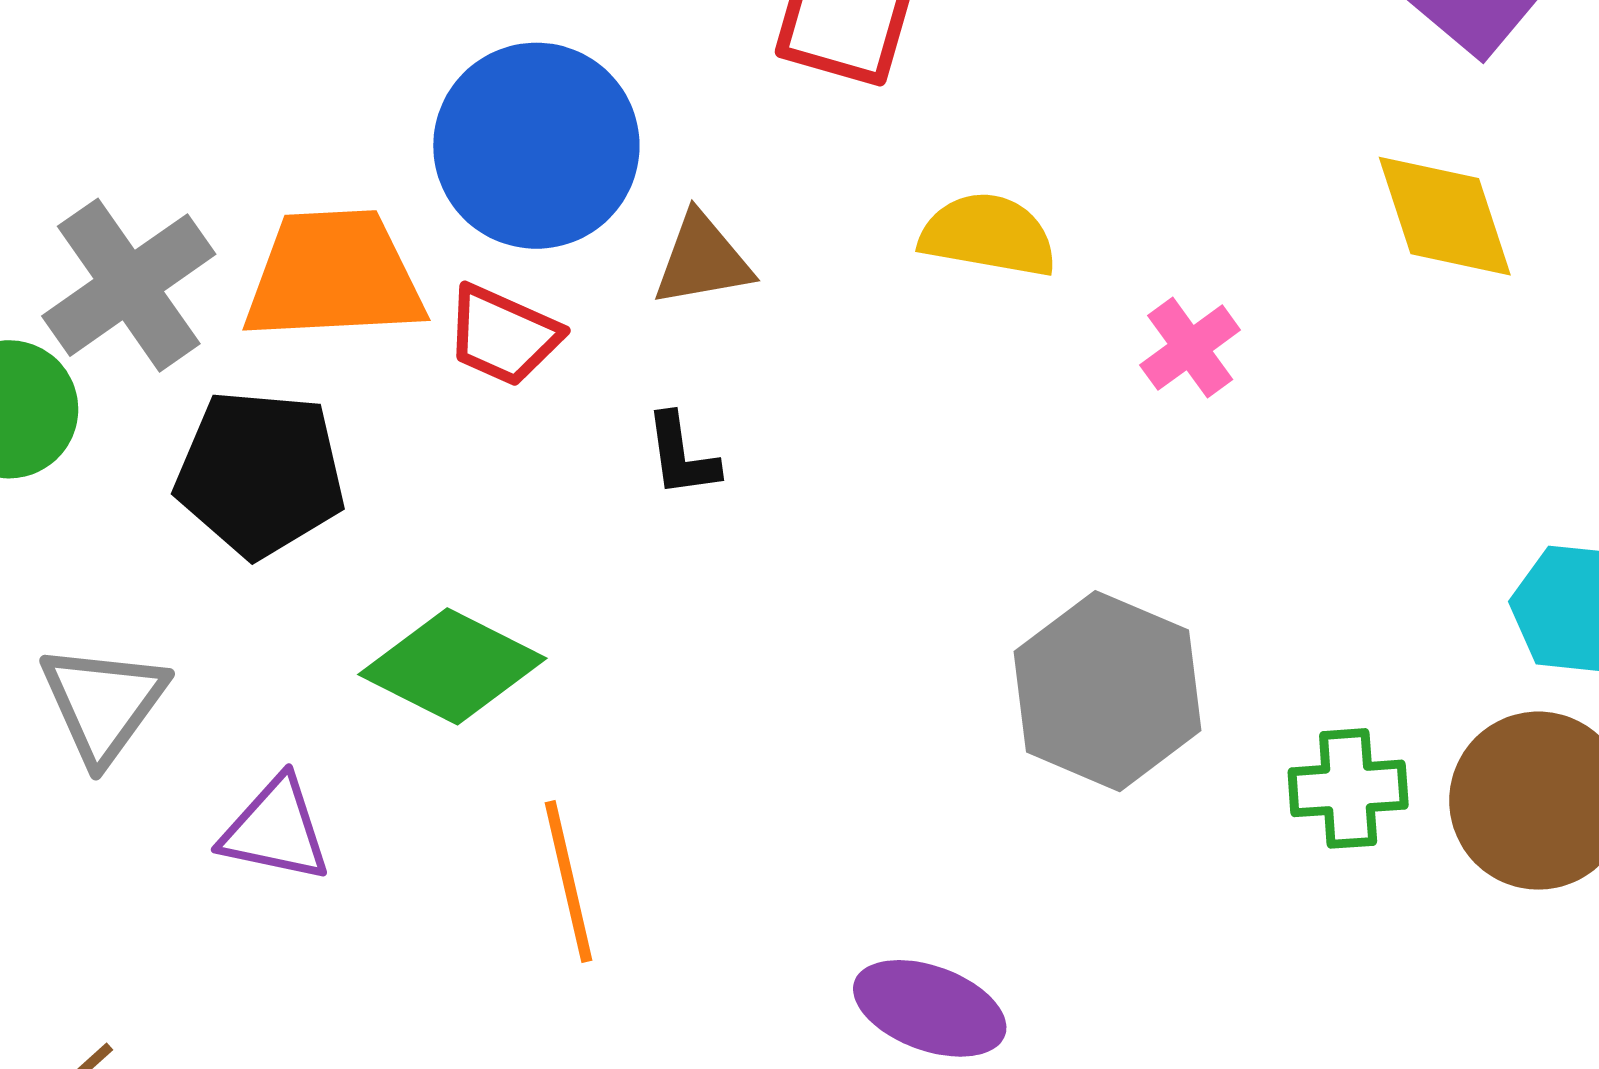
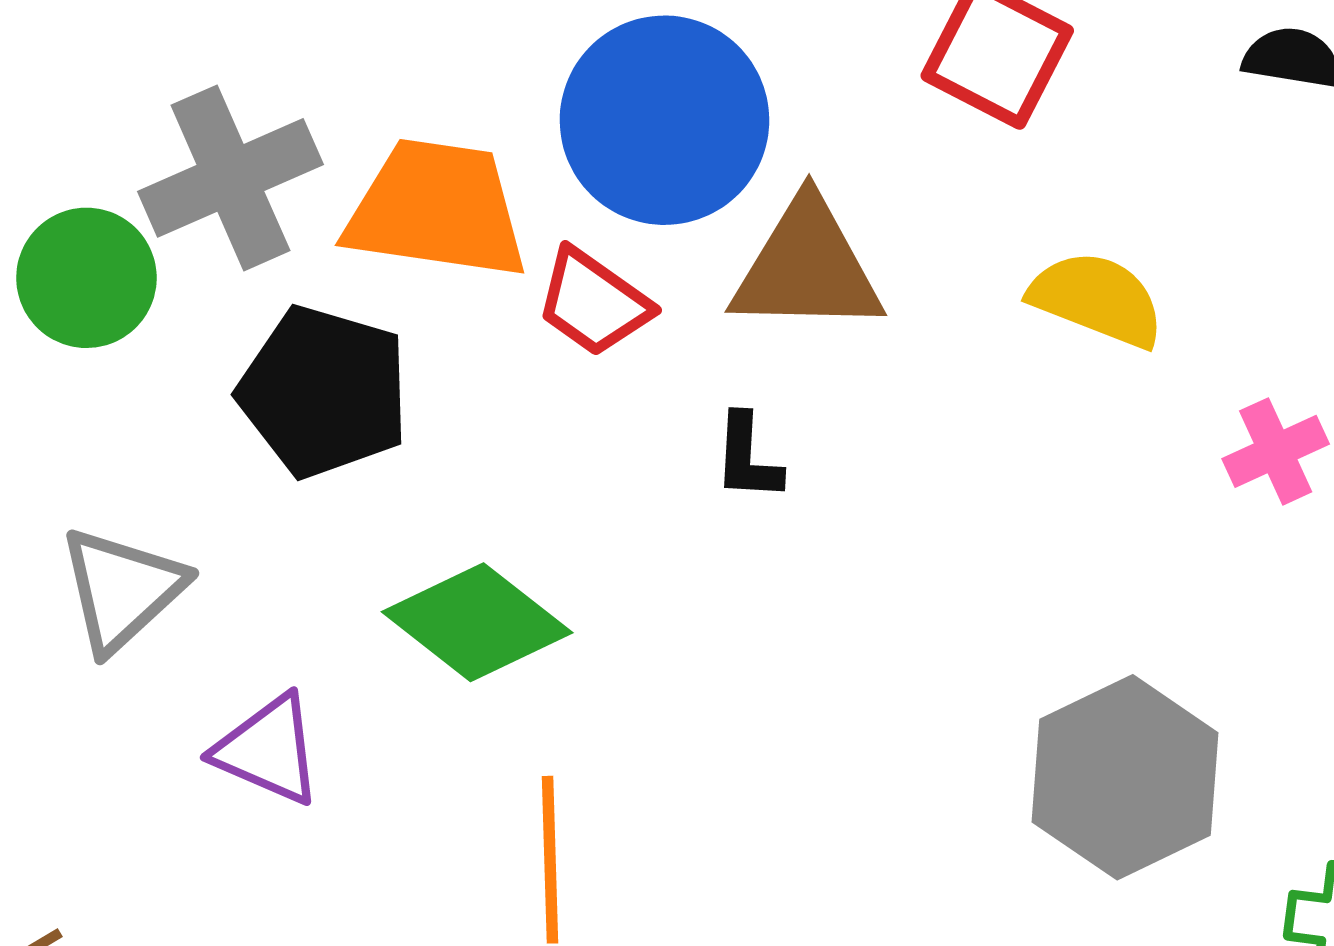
brown triangle: (702, 260) -> (807, 267), size x1.5

